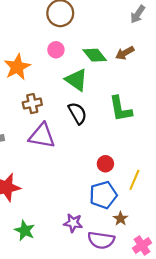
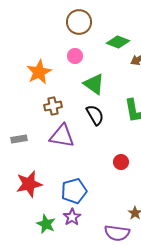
green diamond: (95, 55) -> (118, 42), moved, turned -30
blue pentagon: (103, 195) -> (74, 191), moved
purple star: (73, 223) -> (72, 217), moved, turned 30

